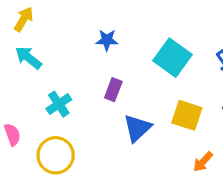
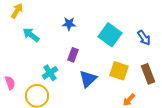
cyan arrow: (28, 58) -> (31, 35), moved
cyan cross: (59, 104) -> (50, 73), moved

